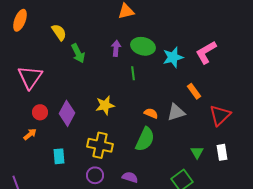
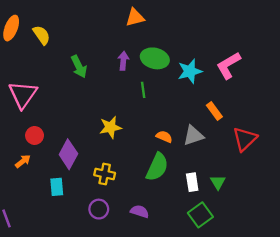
yellow semicircle: (59, 32) -> (42, 35), moved
purple diamond: (67, 113) -> (68, 154), moved
yellow cross: (100, 145) -> (105, 174), size x0.7
white rectangle: (222, 152) -> (192, 182), moved

